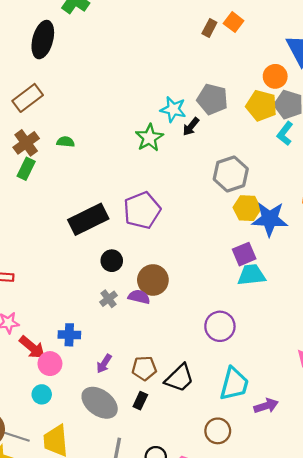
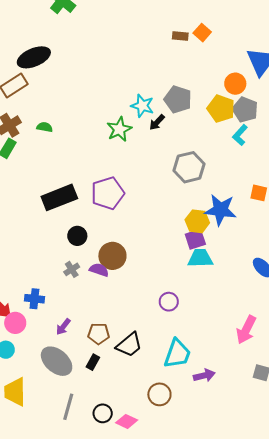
brown rectangle: (209, 28) -> (180, 36), turned 63
black ellipse: (43, 40) -> (34, 57), moved, turned 48
yellow hexagon: (247, 208) -> (197, 221), moved
purple circle: (220, 326) -> (169, 302), size x0.7

